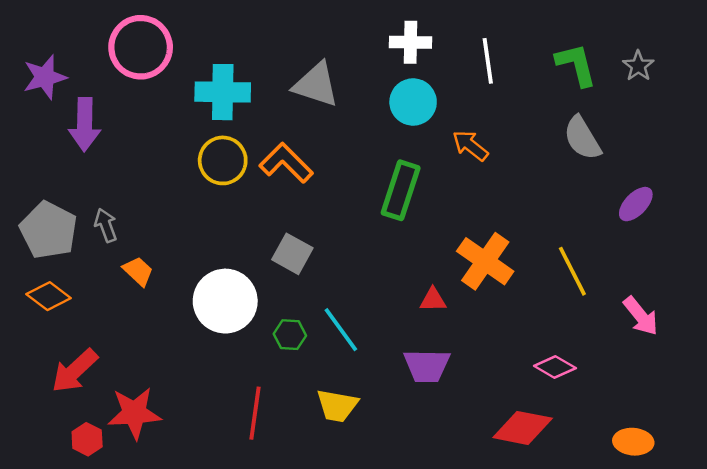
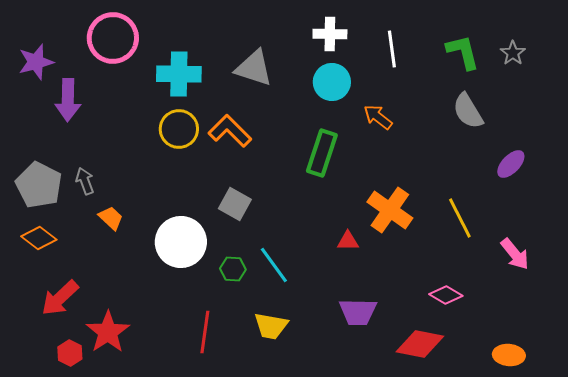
purple trapezoid: (427, 366) -> (358, 312), moved
red star: (134, 413) -> (108, 332), turned -30

